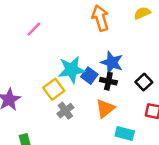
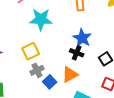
cyan star: (72, 70) -> (41, 19), moved
blue square: (89, 76) -> (50, 82), moved

